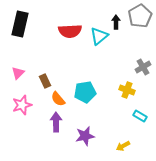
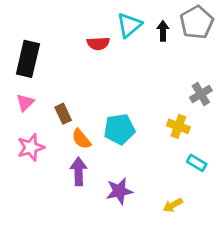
black rectangle: (20, 24) -> (28, 59), moved
red semicircle: (70, 31) -> (98, 43), size x0.7
cyan triangle: (99, 36) -> (129, 25), moved

